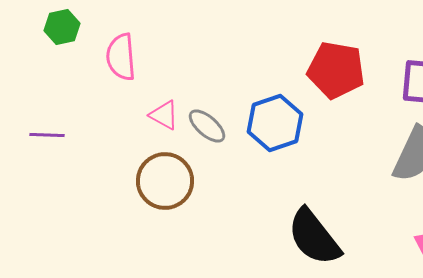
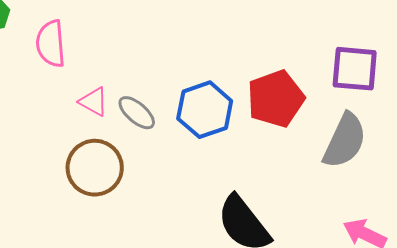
red pentagon: (336, 70) -> (276, 99), moved, turned -30

